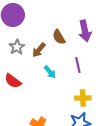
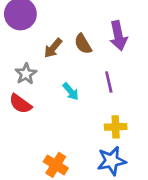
gray star: (17, 47) -> (26, 74), moved
brown arrow: (39, 50) -> (53, 48), moved

